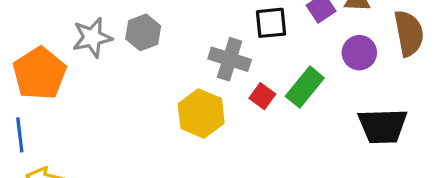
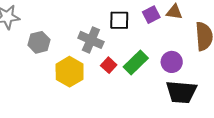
gray hexagon: (143, 32) -> (39, 42), moved
purple circle: (359, 53) -> (172, 62), moved

